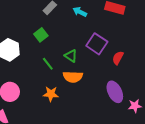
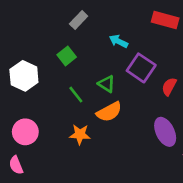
cyan arrow: (80, 12) -> (119, 41), moved
orange semicircle: (73, 77) -> (109, 112), turned -30

